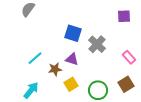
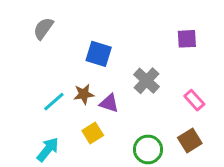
blue square: (73, 33) -> (99, 54), moved
brown star: (55, 69) -> (84, 94), moved
yellow square: (71, 84) -> (93, 133), moved

